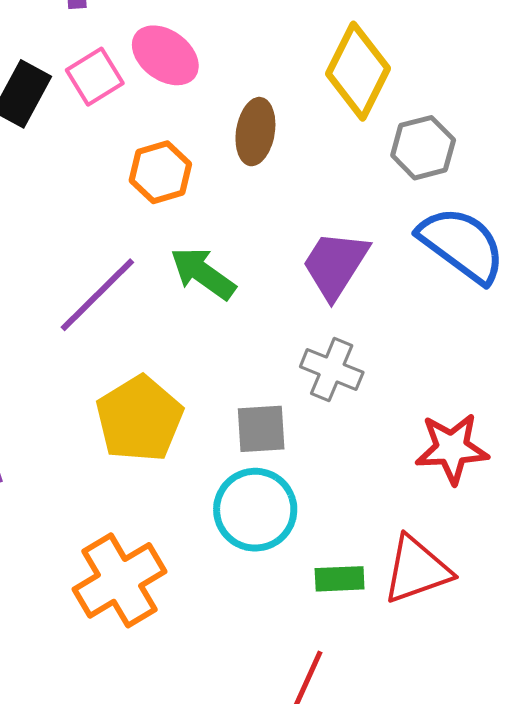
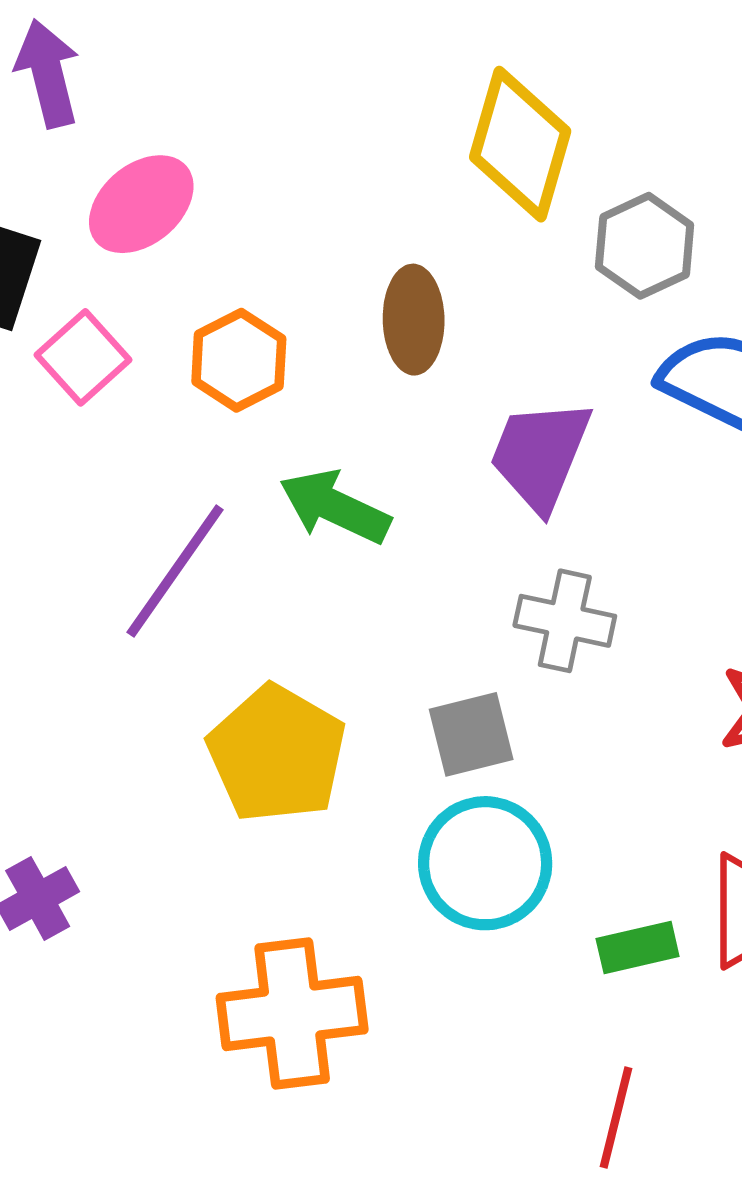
pink ellipse: (165, 55) -> (141, 204), moved, turned -66
pink square: (95, 77) -> (83, 357), moved
brown ellipse: (255, 132) -> (414, 320), moved
orange cross: (119, 580) -> (292, 1014), turned 34

